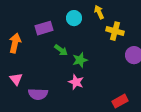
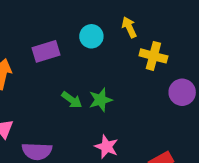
green arrow: (61, 50) -> (72, 100), moved
pink star: (76, 82) -> (107, 147), moved

